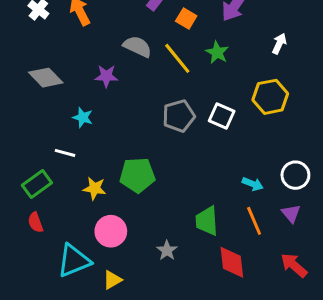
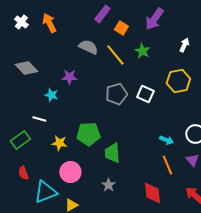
purple star: (106, 76) -> (69, 77), moved
green trapezoid: (207, 221) -> (112, 153), moved
red semicircle: (35, 222) -> (23, 173), moved

